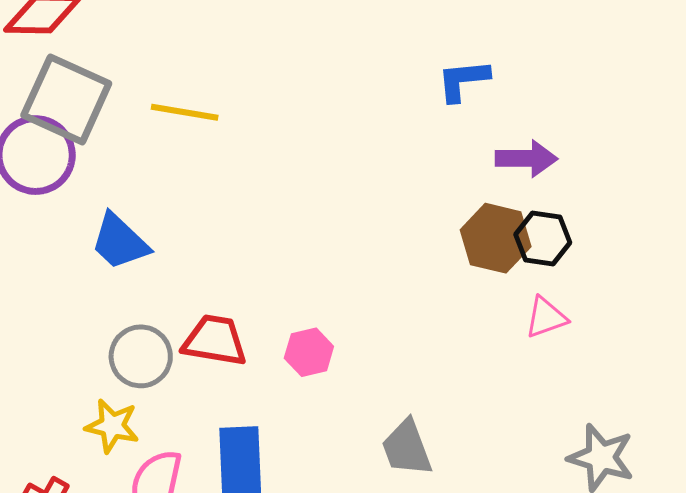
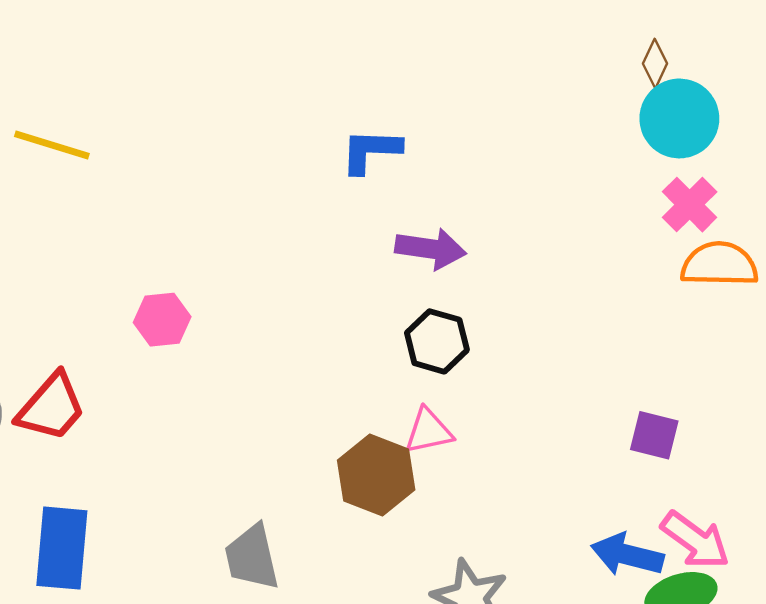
brown hexagon: (496, 238) -> (376, 475), moved
red trapezoid: (215, 341) -> (51, 407), turned 114
pink hexagon: (309, 352) -> (162, 320), moved

